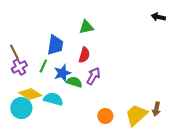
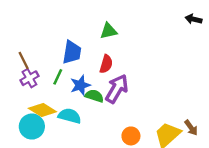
purple arrow: (93, 76) -> (117, 89), size x1.4
brown arrow: (156, 109) -> (191, 128), turned -48

